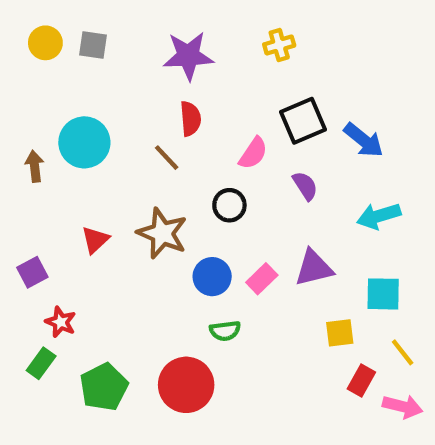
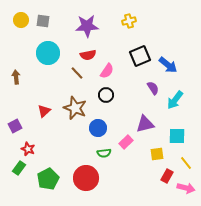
red semicircle: (190, 119) -> (88, 55), turned 84
cyan circle: (84, 142) -> (48, 53), moved
pink semicircle: (253, 153) -> (107, 71), moved
purple semicircle: (305, 186) -> (153, 88), moved
cyan arrow: (379, 216) -> (175, 100), turned -36
pink rectangle: (262, 279) -> (126, 142), moved

